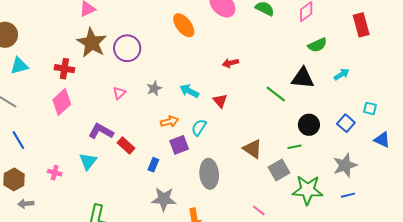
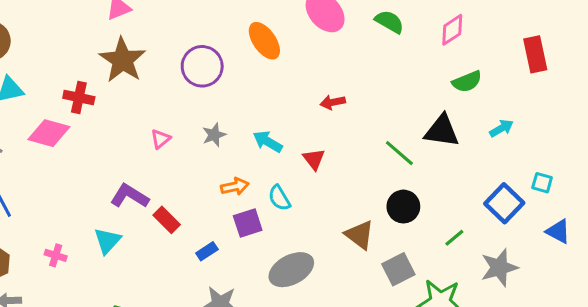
purple circle: (127, 48) -> (202, 66), moved
pink diamond: (62, 102) -> (49, 133), moved, turned 56
blue square: (346, 123) -> (504, 203), size x1.4
black circle: (309, 125) -> (403, 207), moved
cyan semicircle: (199, 127) -> (279, 198), turned -66
green line: (294, 147) -> (454, 238), moved, turned -32
blue rectangle: (153, 165) -> (207, 251), turned 32
gray ellipse: (209, 174) -> (291, 270), turned 64

